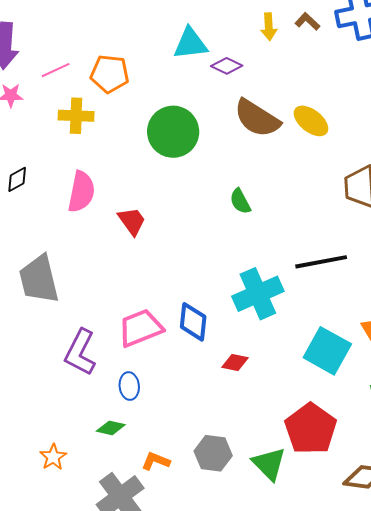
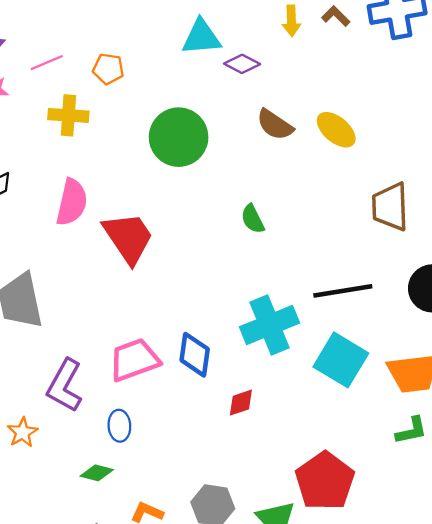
orange pentagon: (110, 74) -> (108, 69), size x0.7
brown semicircle: (257, 118) -> (275, 125), size x0.7
red trapezoid: (132, 221) -> (128, 238), size x1.6
cyan square: (327, 351) -> (341, 360), moved
red diamond: (235, 362) -> (241, 403), turned -32
orange star: (53, 457) -> (23, 432), moved

